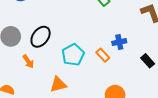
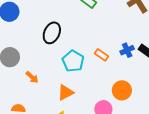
black ellipse: (41, 37) -> (52, 33), moved
blue cross: (119, 42) -> (127, 50), moved

